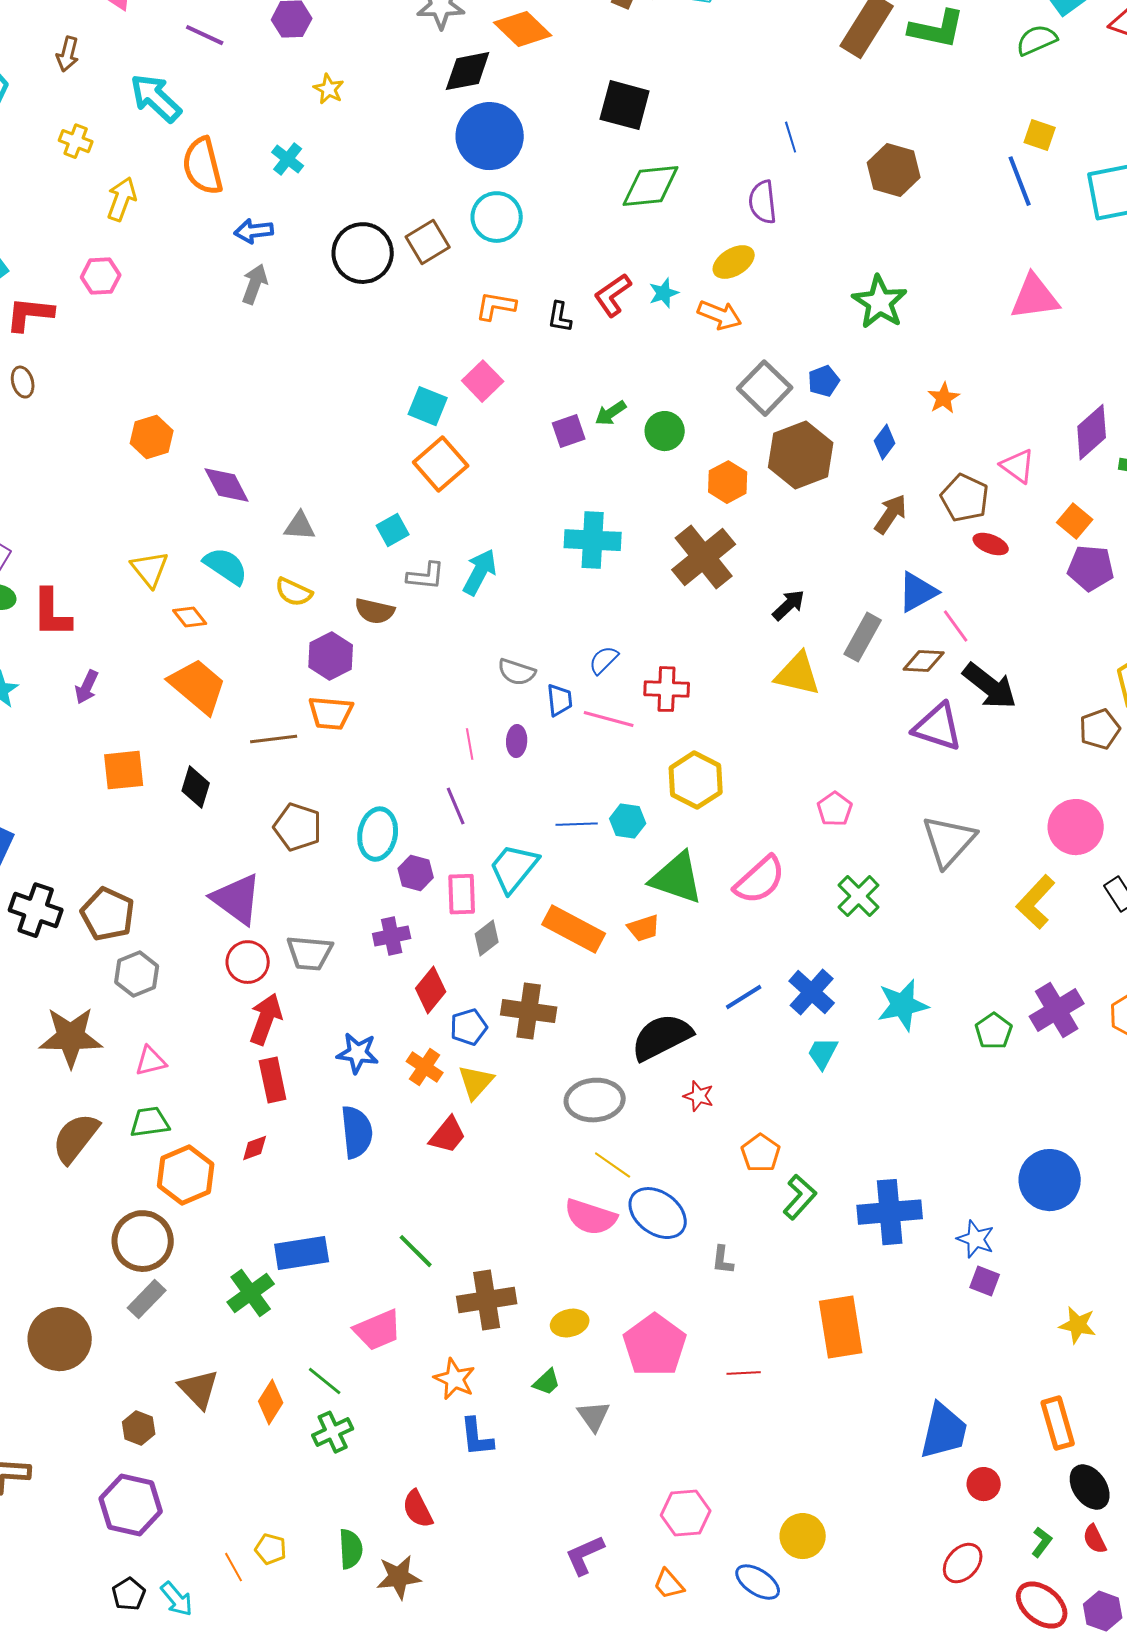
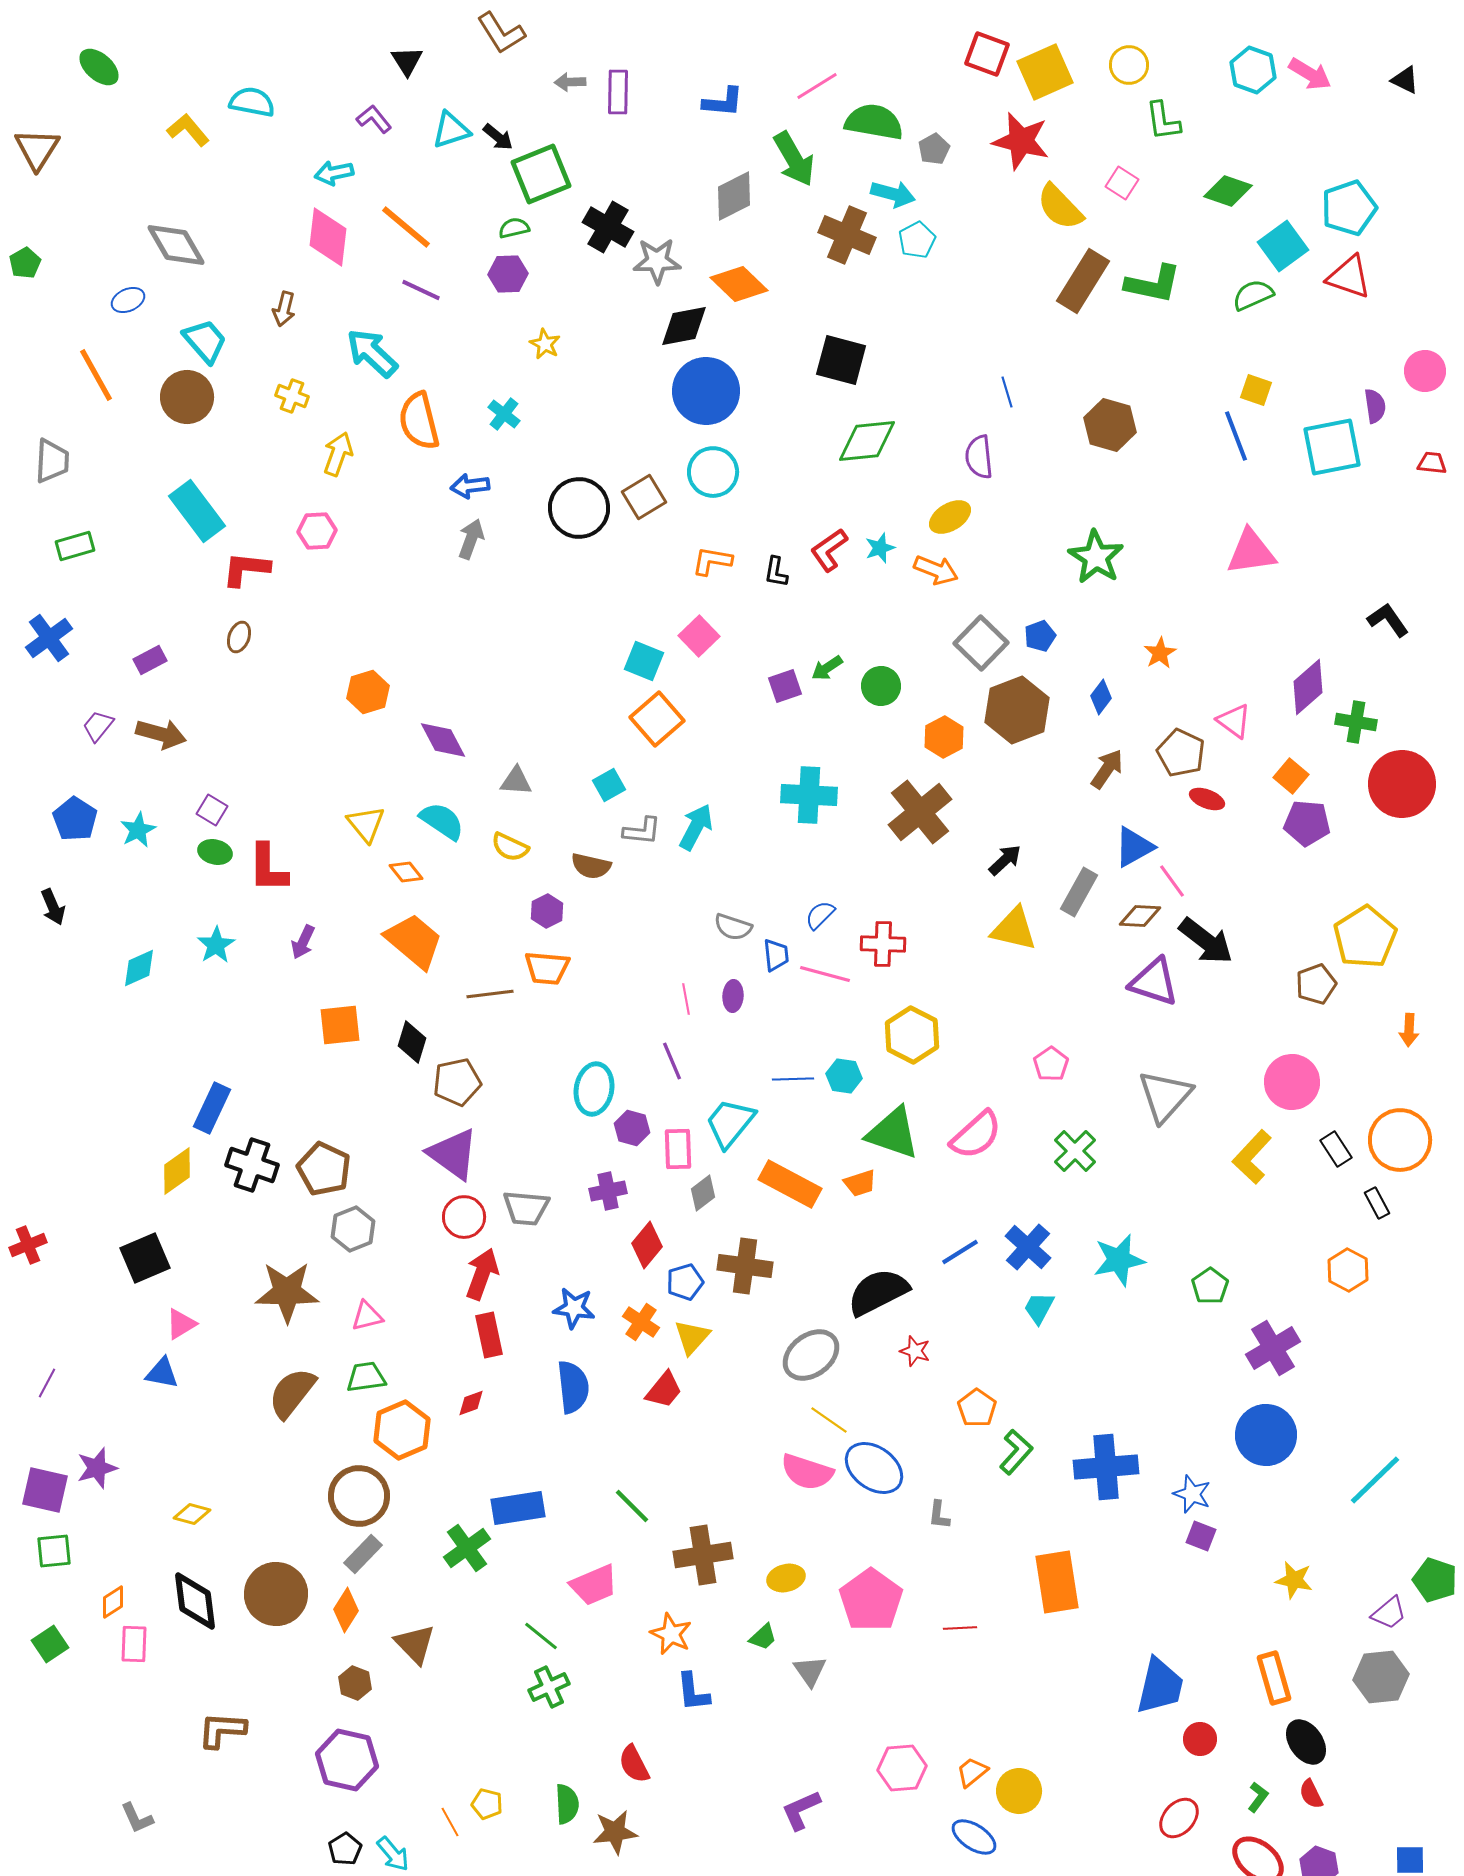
brown ellipse: (23, 382) -> (239, 637), turned 36
purple hexagon: (331, 656) -> (547, 911), size x0.7
brown pentagon: (298, 827) -> (457, 1082), moved, turned -30
purple cross: (1057, 1010) -> (1273, 1348), moved
gray ellipse: (595, 1100) -> (811, 1355), turned -32
orange diamond: (271, 1402) -> (346, 1610), moved
orange trapezoid: (669, 1584) -> (972, 1772), moved, turned 92

